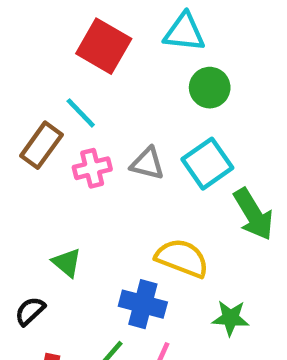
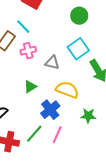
gray triangle: (147, 164) -> (52, 63), moved
green triangle: (67, 263) -> (30, 87), moved, turned 48
blue cross: (143, 304) -> (50, 110), turned 36

